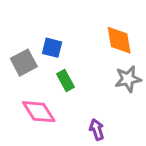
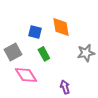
orange diamond: (119, 40) -> (61, 27), moved
gray square: (24, 63) -> (13, 52), moved

